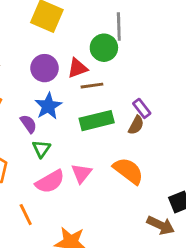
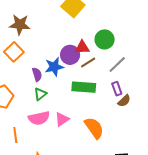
gray line: (119, 26) -> (117, 64), moved, turned 30
purple circle: (45, 68) -> (70, 55), moved
brown line: (92, 86) -> (88, 62), turned -42
brown semicircle: (136, 125) -> (124, 101), moved

